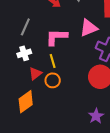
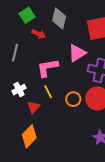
gray line: (25, 27) -> (15, 53), moved
orange circle: (53, 80) -> (73, 99), moved

